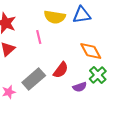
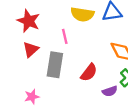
gray rectangle: (34, 79) -> (55, 65), moved, turned -40

